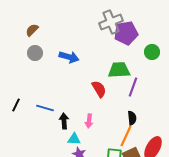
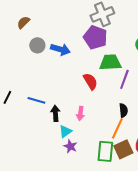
purple pentagon: (126, 33) -> (95, 37), moved, turned 30
gray circle: (35, 53) -> (37, 45), moved
cyan triangle: (74, 139) -> (65, 131), turned -40

